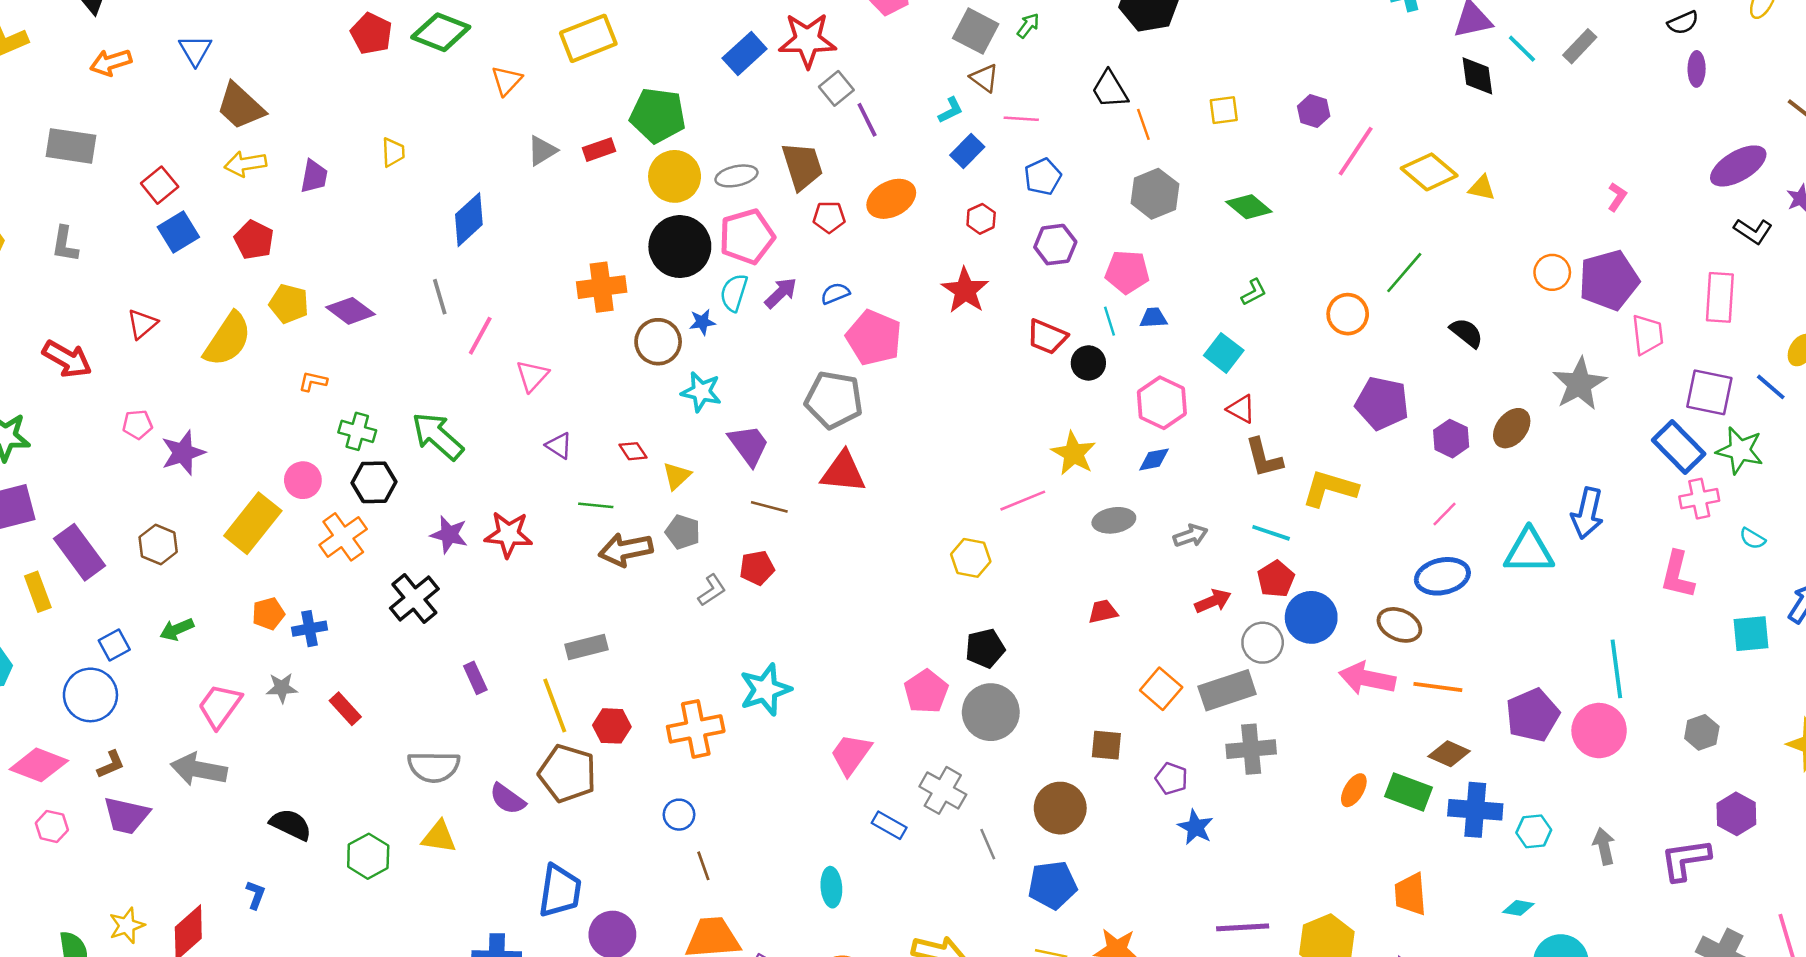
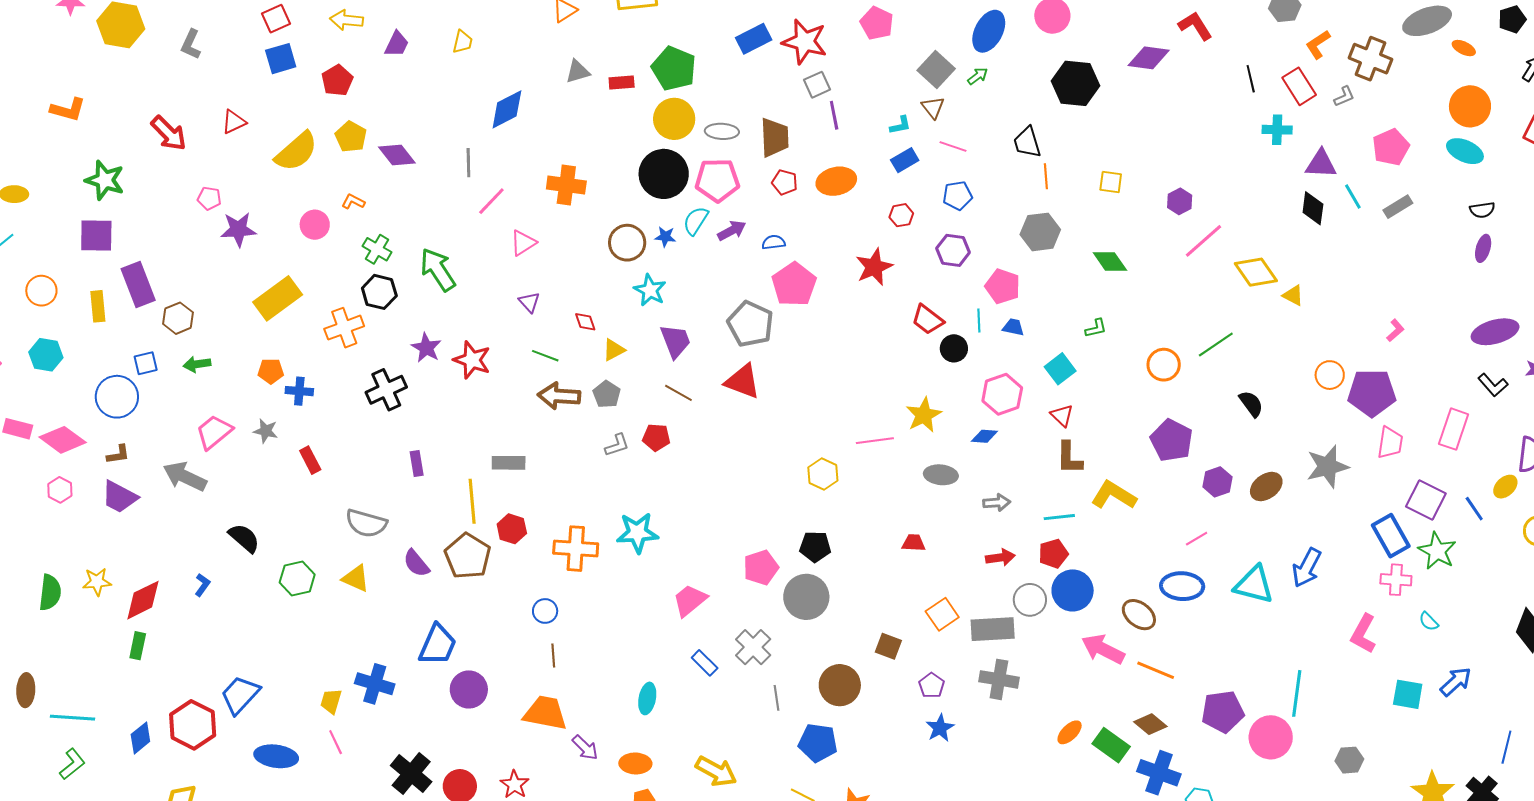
orange cross: (602, 287) -> (566, 185), moved
pink circle: (303, 480) -> (315, 225), moved
cyan line: (1271, 533) -> (1059, 517), turned -40
brown hexagon: (158, 544) -> (178, 318), moved

